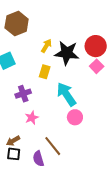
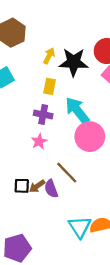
purple cross: (23, 94) -> (43, 114), moved, turned 35
pink circle: (75, 117) -> (90, 137), size x1.6
brown arrow: (13, 141) -> (37, 186), moved

